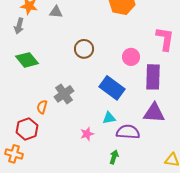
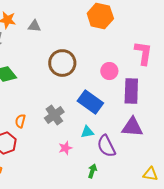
brown circle: (84, 49) -> (62, 63), size x1.4
gray cross: (64, 94) -> (54, 115), moved
purple semicircle: (128, 132) -> (106, 146), turned -120

